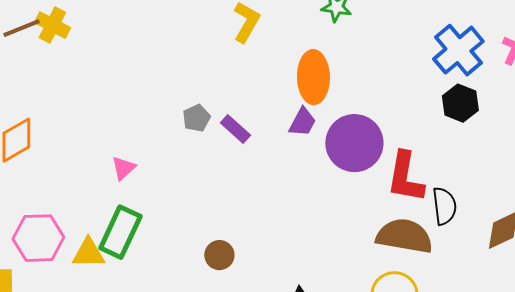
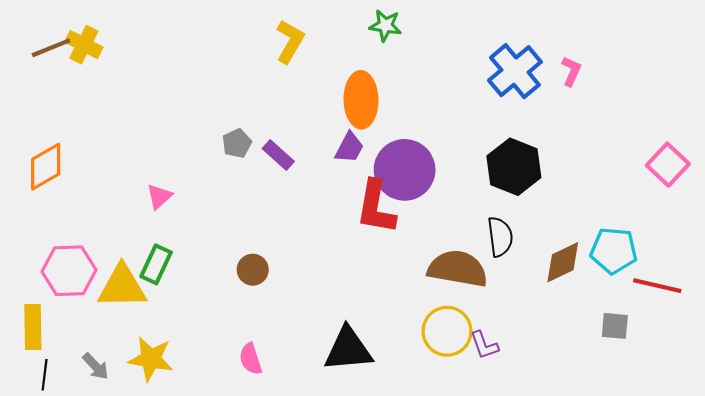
black hexagon: (460, 103) -> (514, 167), moved, size x1.4
red L-shape: (405, 177) -> (376, 207), moved
green rectangle: (120, 232) -> (156, 264), size x0.7
yellow triangle: (88, 253) -> (122, 287), size x1.4
brown circle: (219, 255) -> (253, 270), moved

